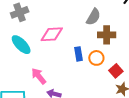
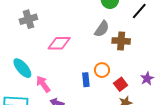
brown cross: (107, 35) -> (121, 41), moved
cyan ellipse: (21, 45) -> (22, 68), moved
blue rectangle: (79, 54) -> (86, 80), moved

